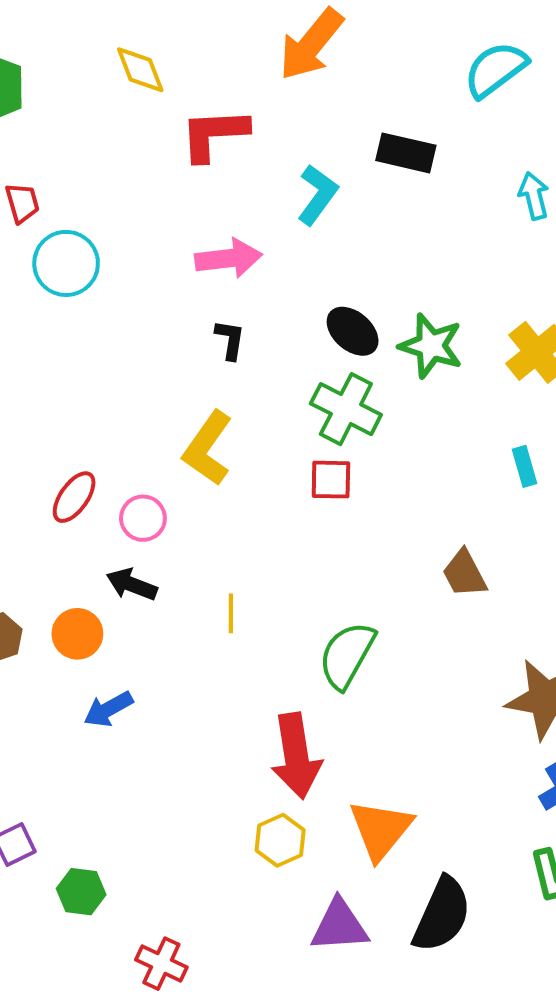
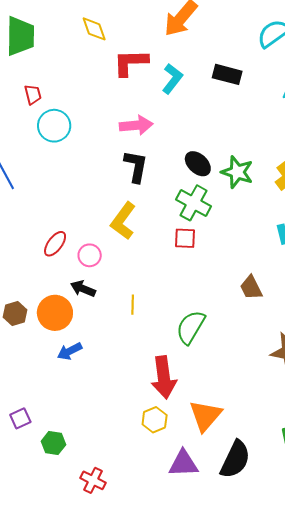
cyan L-shape: (317, 195) -> (172, 79), moved
black L-shape: (230, 340) -> (136, 166), size x1.6
orange circle: (77, 634) -> (55, 313), size x1.4

